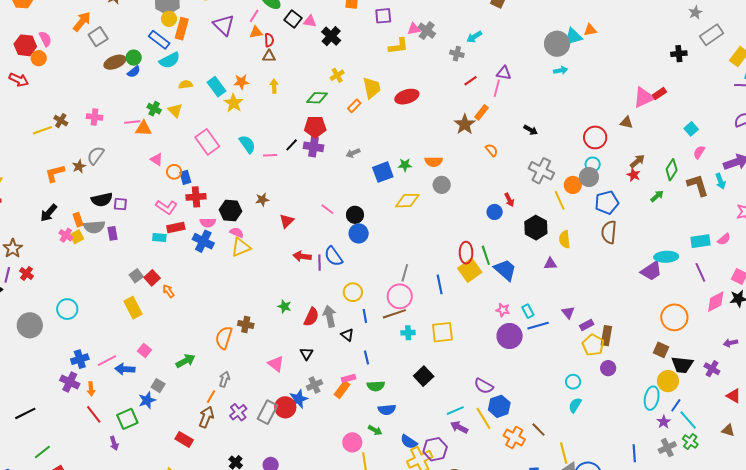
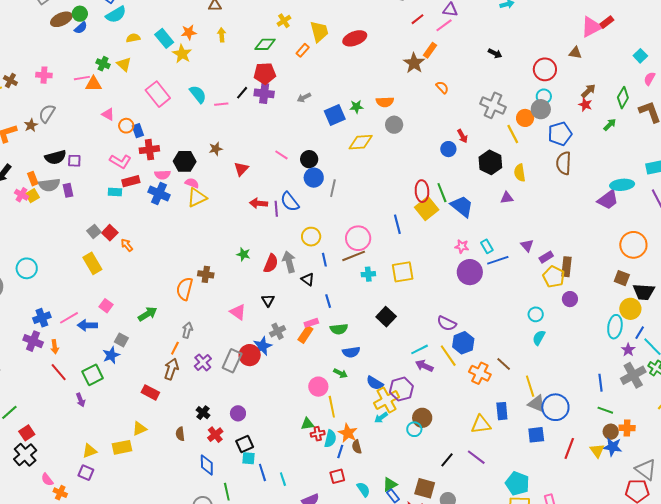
pink line: (497, 88) -> (444, 25), turned 42
black arrow: (531, 130) -> (495, 53), moved
gray line: (405, 273) -> (333, 188), moved
gray cross: (667, 448) -> (633, 375), size x1.4

